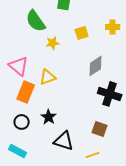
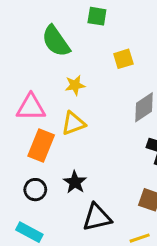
yellow star: (53, 43) -> (75, 85), moved
pink triangle: (19, 66) -> (31, 107), turned -40
black triangle: (64, 141) -> (97, 217), turned -30

